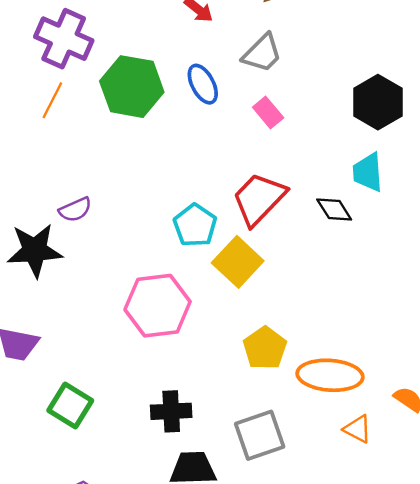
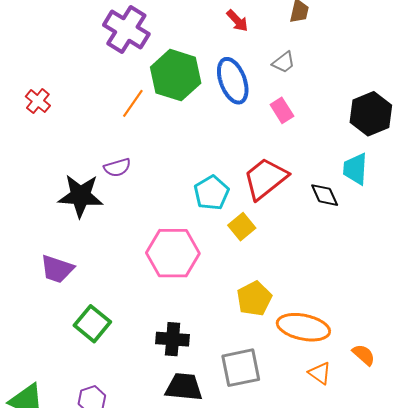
gray trapezoid: (262, 53) -> (284, 62), size x0.7
blue ellipse: (203, 84) -> (233, 81), size x1.4
orange line: (52, 100) -> (133, 103), moved
yellow square: (238, 262) -> (242, 227), size x0.7

